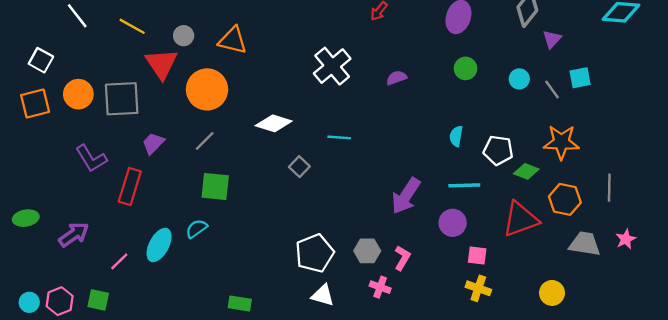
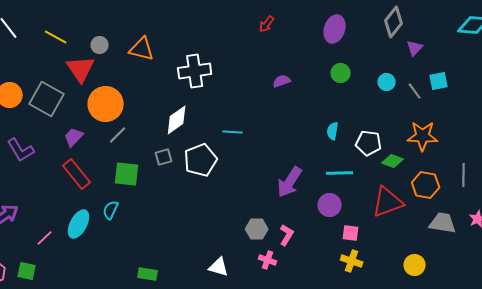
white cross: (332, 66) -> (195, 71), moved, turned 32
orange circle: (207, 89) -> (106, 104), moved
gray square: (122, 99) -> (47, 99), turned 32
white diamond: (274, 123) -> (177, 120), turned -52
gray square: (299, 167) -> (164, 157), moved, turned 30
red rectangle: (130, 187) -> (77, 174), moved, turned -56
cyan semicircle: (196, 229) -> (111, 210), turned -30
white pentagon: (315, 253) -> (201, 160), moved

